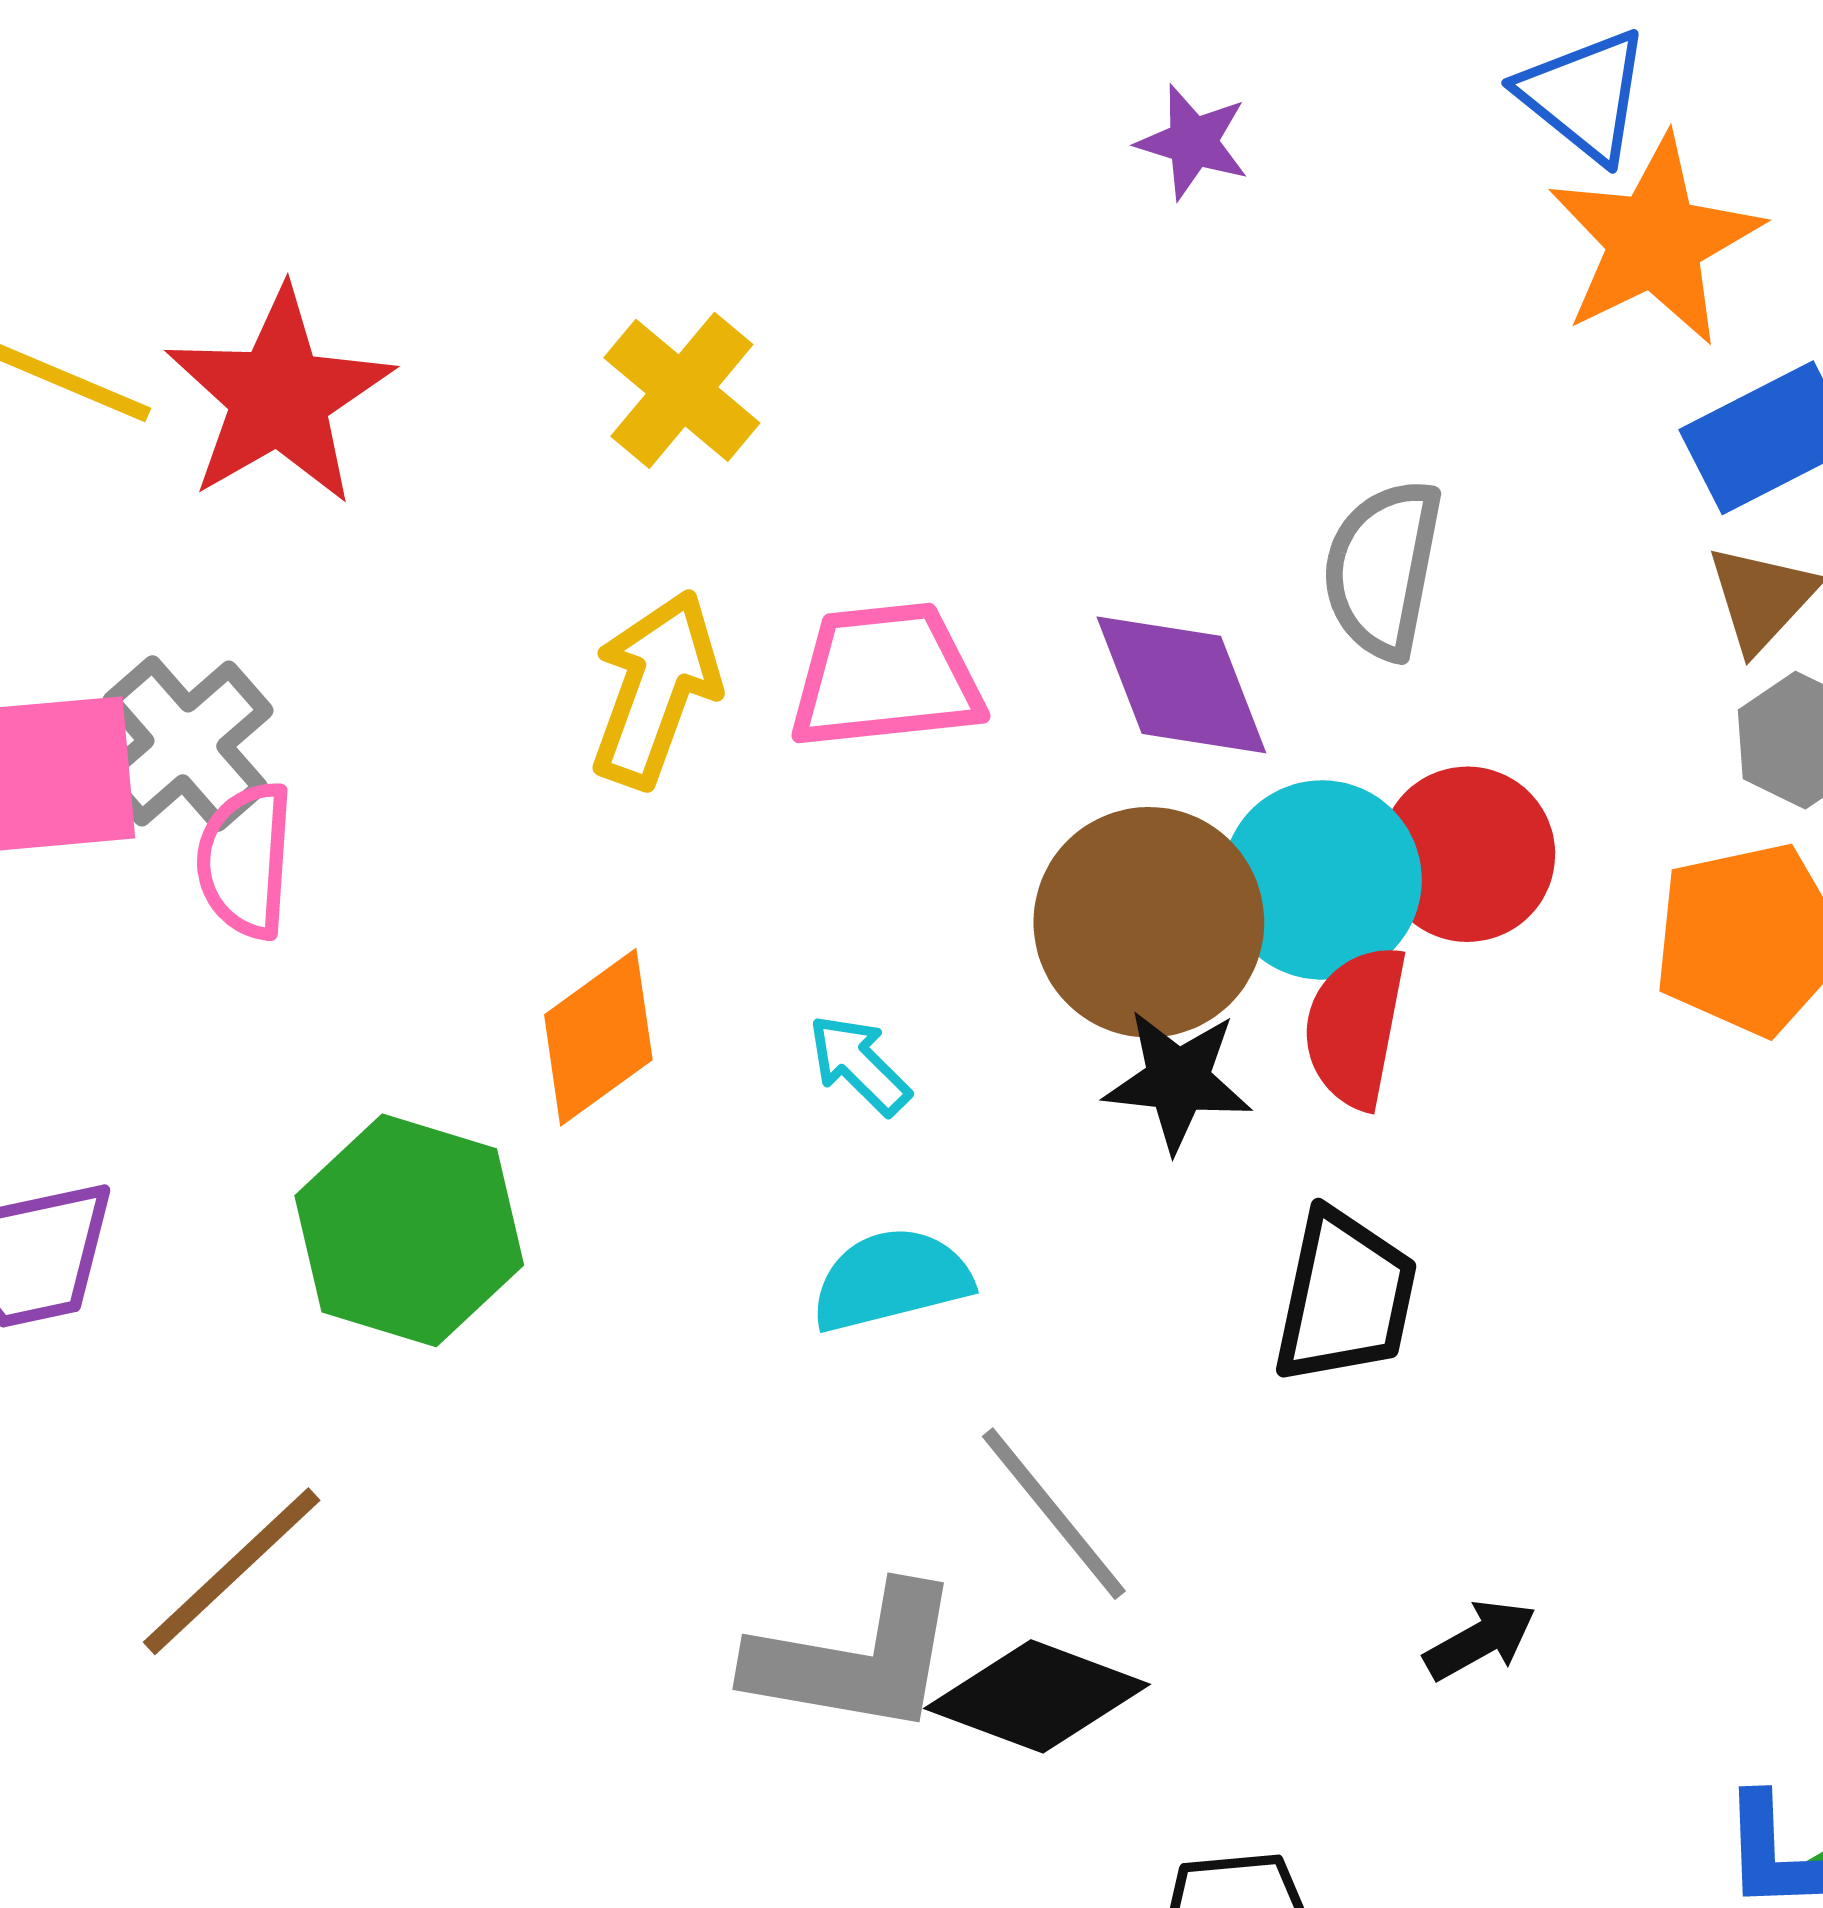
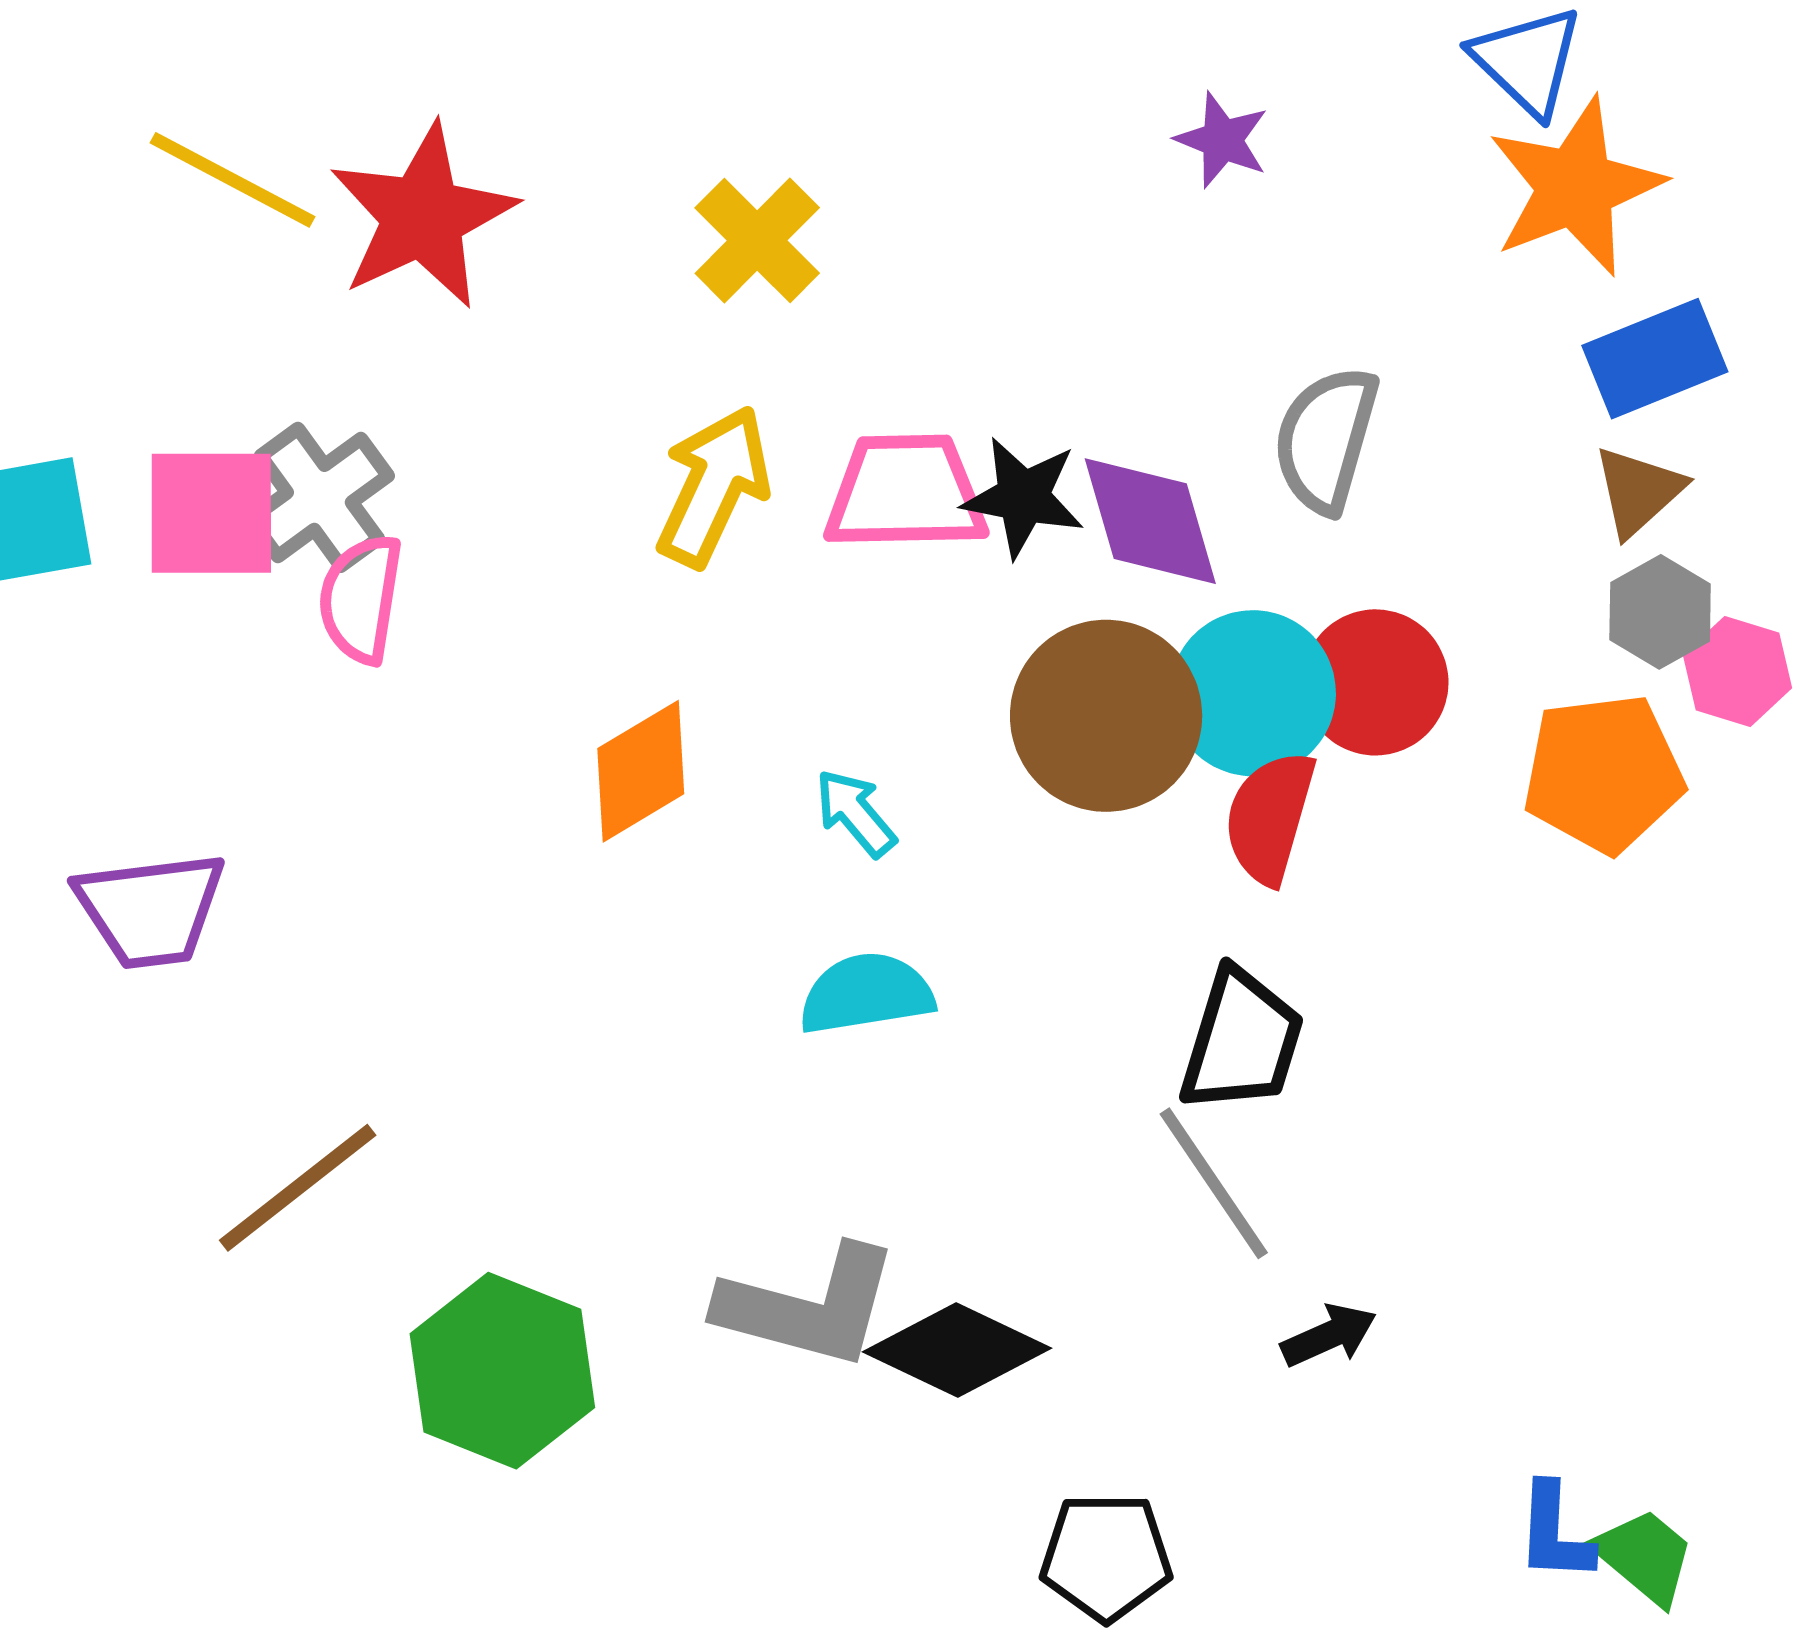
purple star: (1193, 142) -> (1222, 140), moved
black star: (1178, 1081) -> (1023, 497), moved
green hexagon: (409, 1230) -> (502, 1371), moved
gray line: (1054, 1514) -> (1214, 1183), moved

